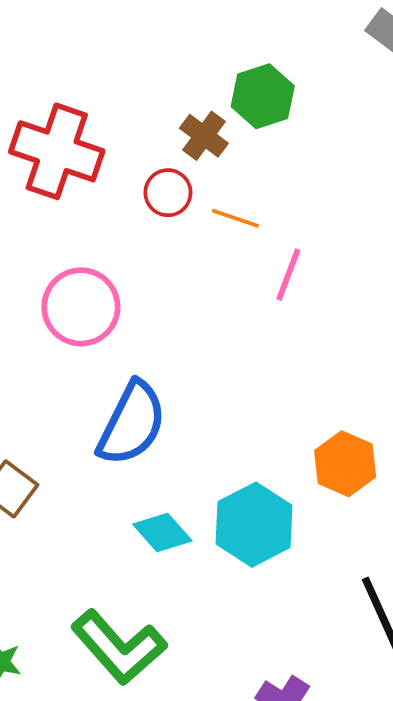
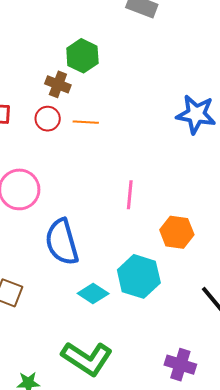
pink line: (288, 275) -> (130, 195), moved
blue semicircle: (132, 424) -> (62, 242), turned 153

